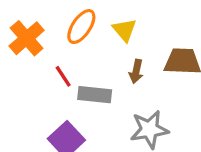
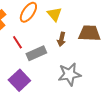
gray rectangle: (95, 95) -> (36, 53), turned -30

